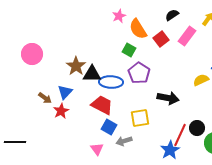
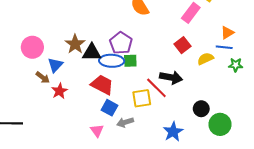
red square: (161, 39) -> (182, 45), moved
green square: (129, 50) -> (130, 61), moved, turned -32
pink circle: (32, 54) -> (32, 47), moved
purple pentagon: (139, 73) -> (121, 43), moved
blue triangle: (65, 92) -> (55, 65), moved
red line: (180, 135) -> (156, 88), moved, turned -70

